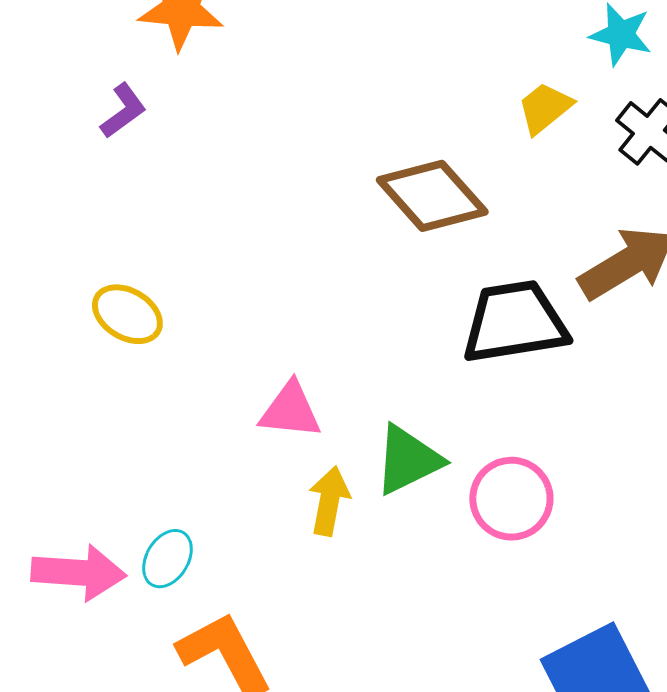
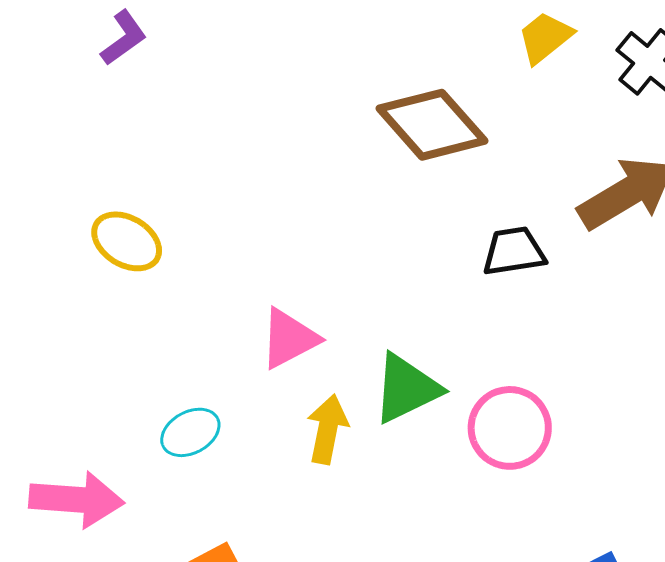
black trapezoid: (515, 322) -> (514, 251), size x0.6
pink triangle: (290, 410) -> (289, 339), turned -34
cyan ellipse: (167, 559) -> (190, 432), moved, turned 30

